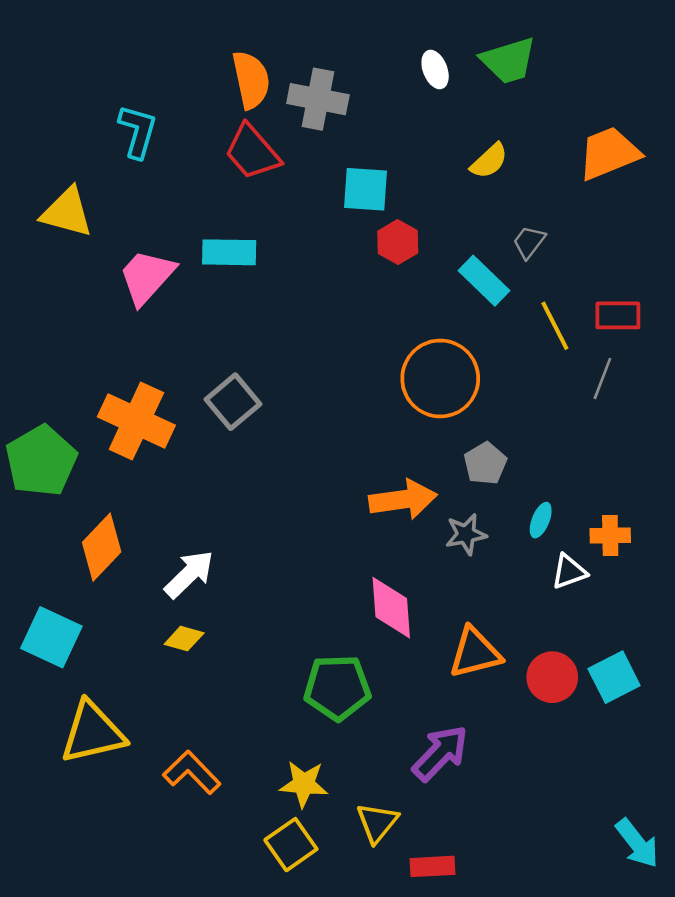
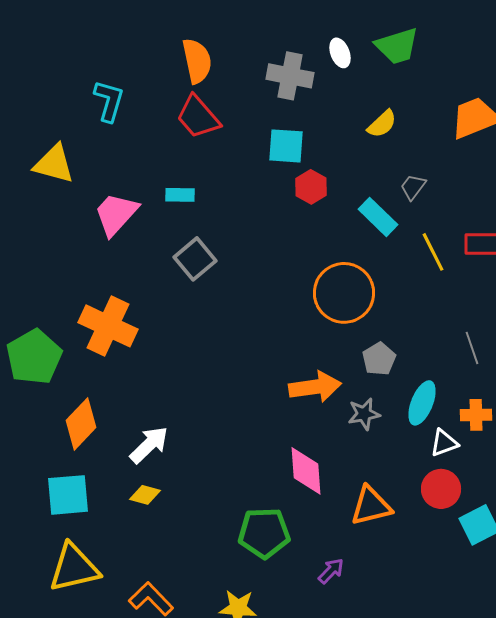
gray cross: (318, 99) -> (290, 76), moved
cyan rectangle: (229, 252) -> (180, 195), size x0.7
gray line: (602, 378) -> (472, 348), moved, turned -40
gray square: (233, 402) -> (195, 259), moved
cyan ellipse: (541, 520) -> (422, 403), size x1.6
cyan square: (51, 637) -> (68, 495), moved, turned -30
red circle: (552, 677) -> (441, 489), moved
purple arrow: (440, 753) -> (331, 571), moved, size x0.6

